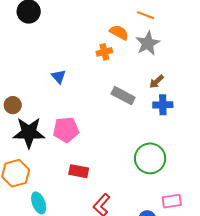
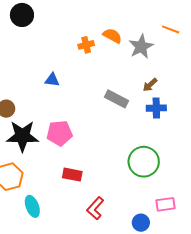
orange line: (146, 15) -> (171, 29), moved
orange cross: (104, 52) -> (86, 45), moved
blue triangle: (59, 76) -> (52, 80), turned -42

